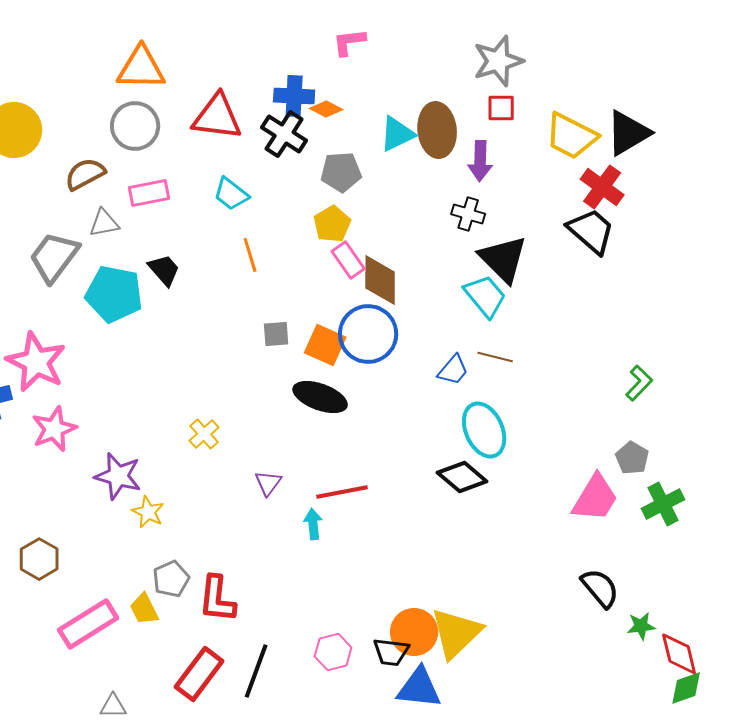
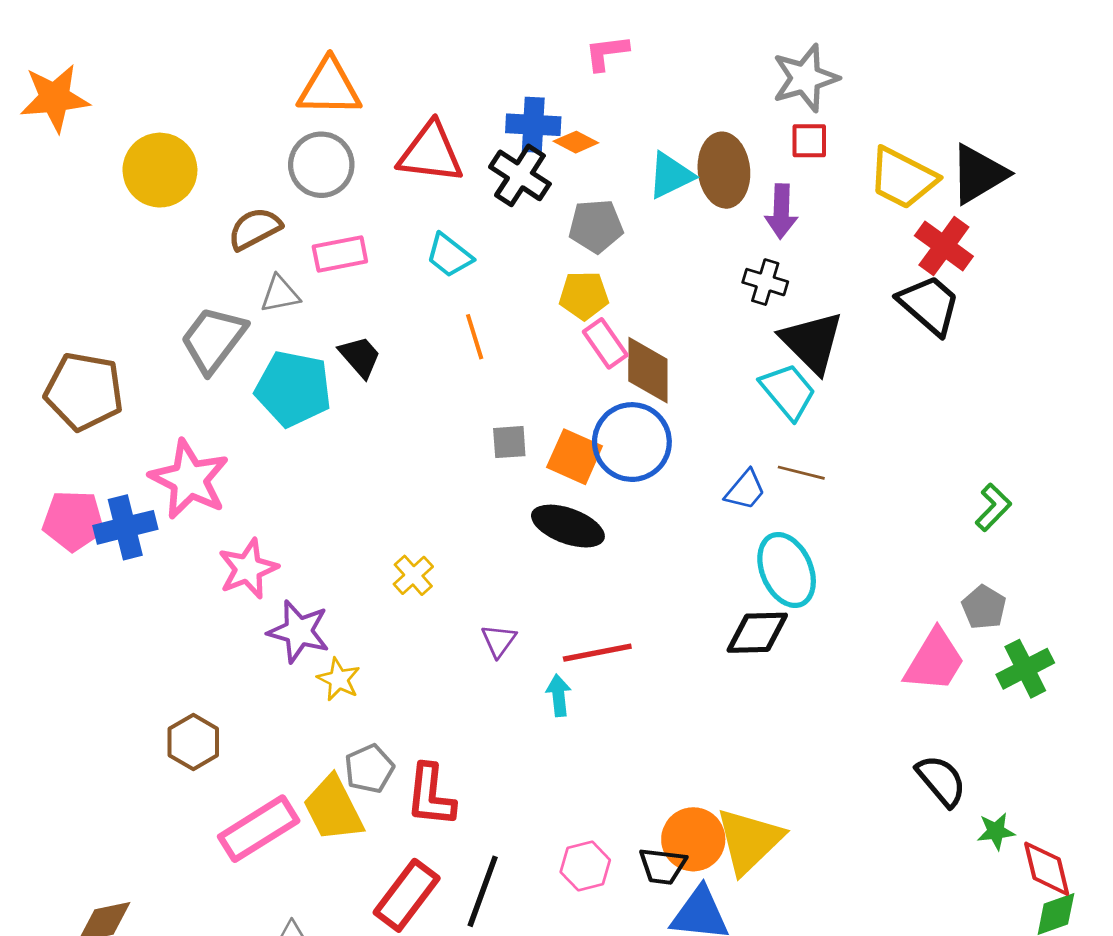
yellow pentagon: (332, 224) -> (584, 295), turned 30
pink star: (54, 429) -> (248, 569), moved
black diamond: (462, 477) -> (757, 633), turned -42
yellow trapezoid: (144, 609) -> (333, 809), size x1.6

